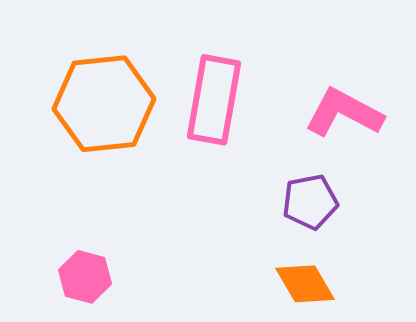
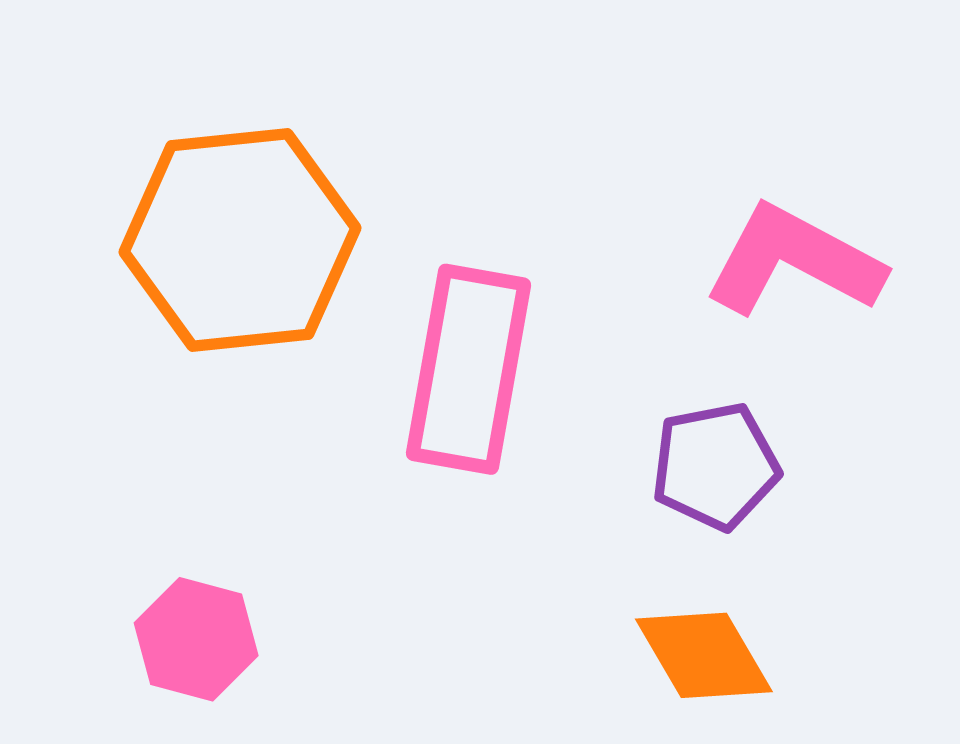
pink rectangle: (214, 100) -> (468, 369), moved

